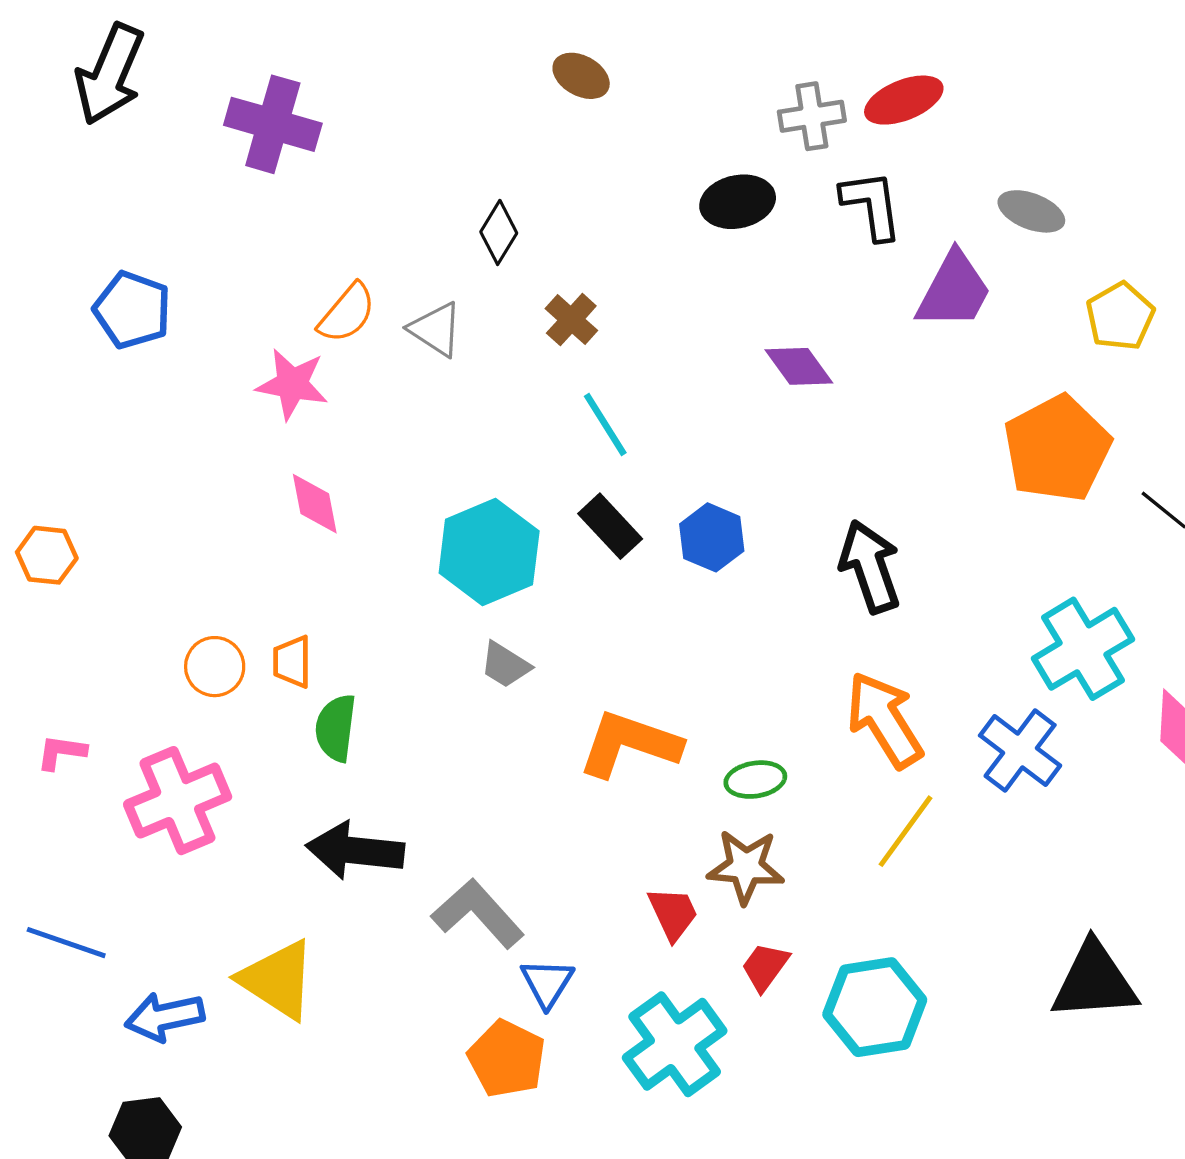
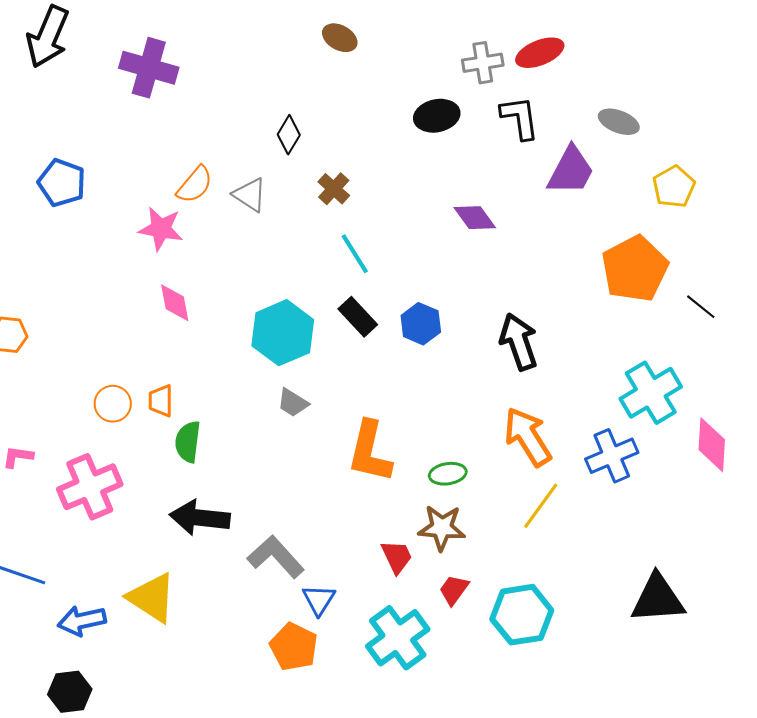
orange L-shape: (629, 744) -> (370, 452), turned -96
blue cross: (1020, 751) -> (612, 456), turned 30

